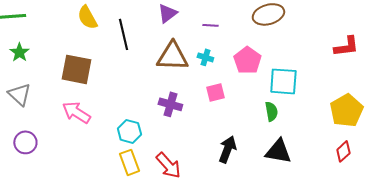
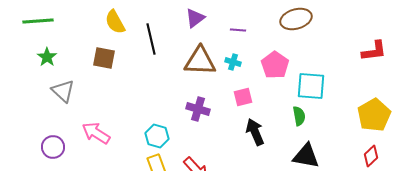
brown square: (76, 69) -> (104, 58), moved, size x0.7
gray triangle: (19, 94) -> (63, 91), moved
pink arrow: (76, 112) -> (96, 133), moved
black arrow: (227, 149) -> (255, 132), moved, turned -44

